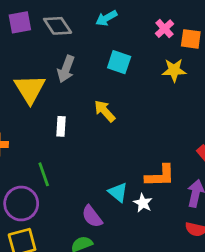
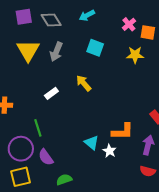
yellow triangle: (30, 89) -> (28, 50), moved
white rectangle: (61, 126) -> (51, 93), turned 48
purple semicircle: (92, 216) -> (46, 157), moved

